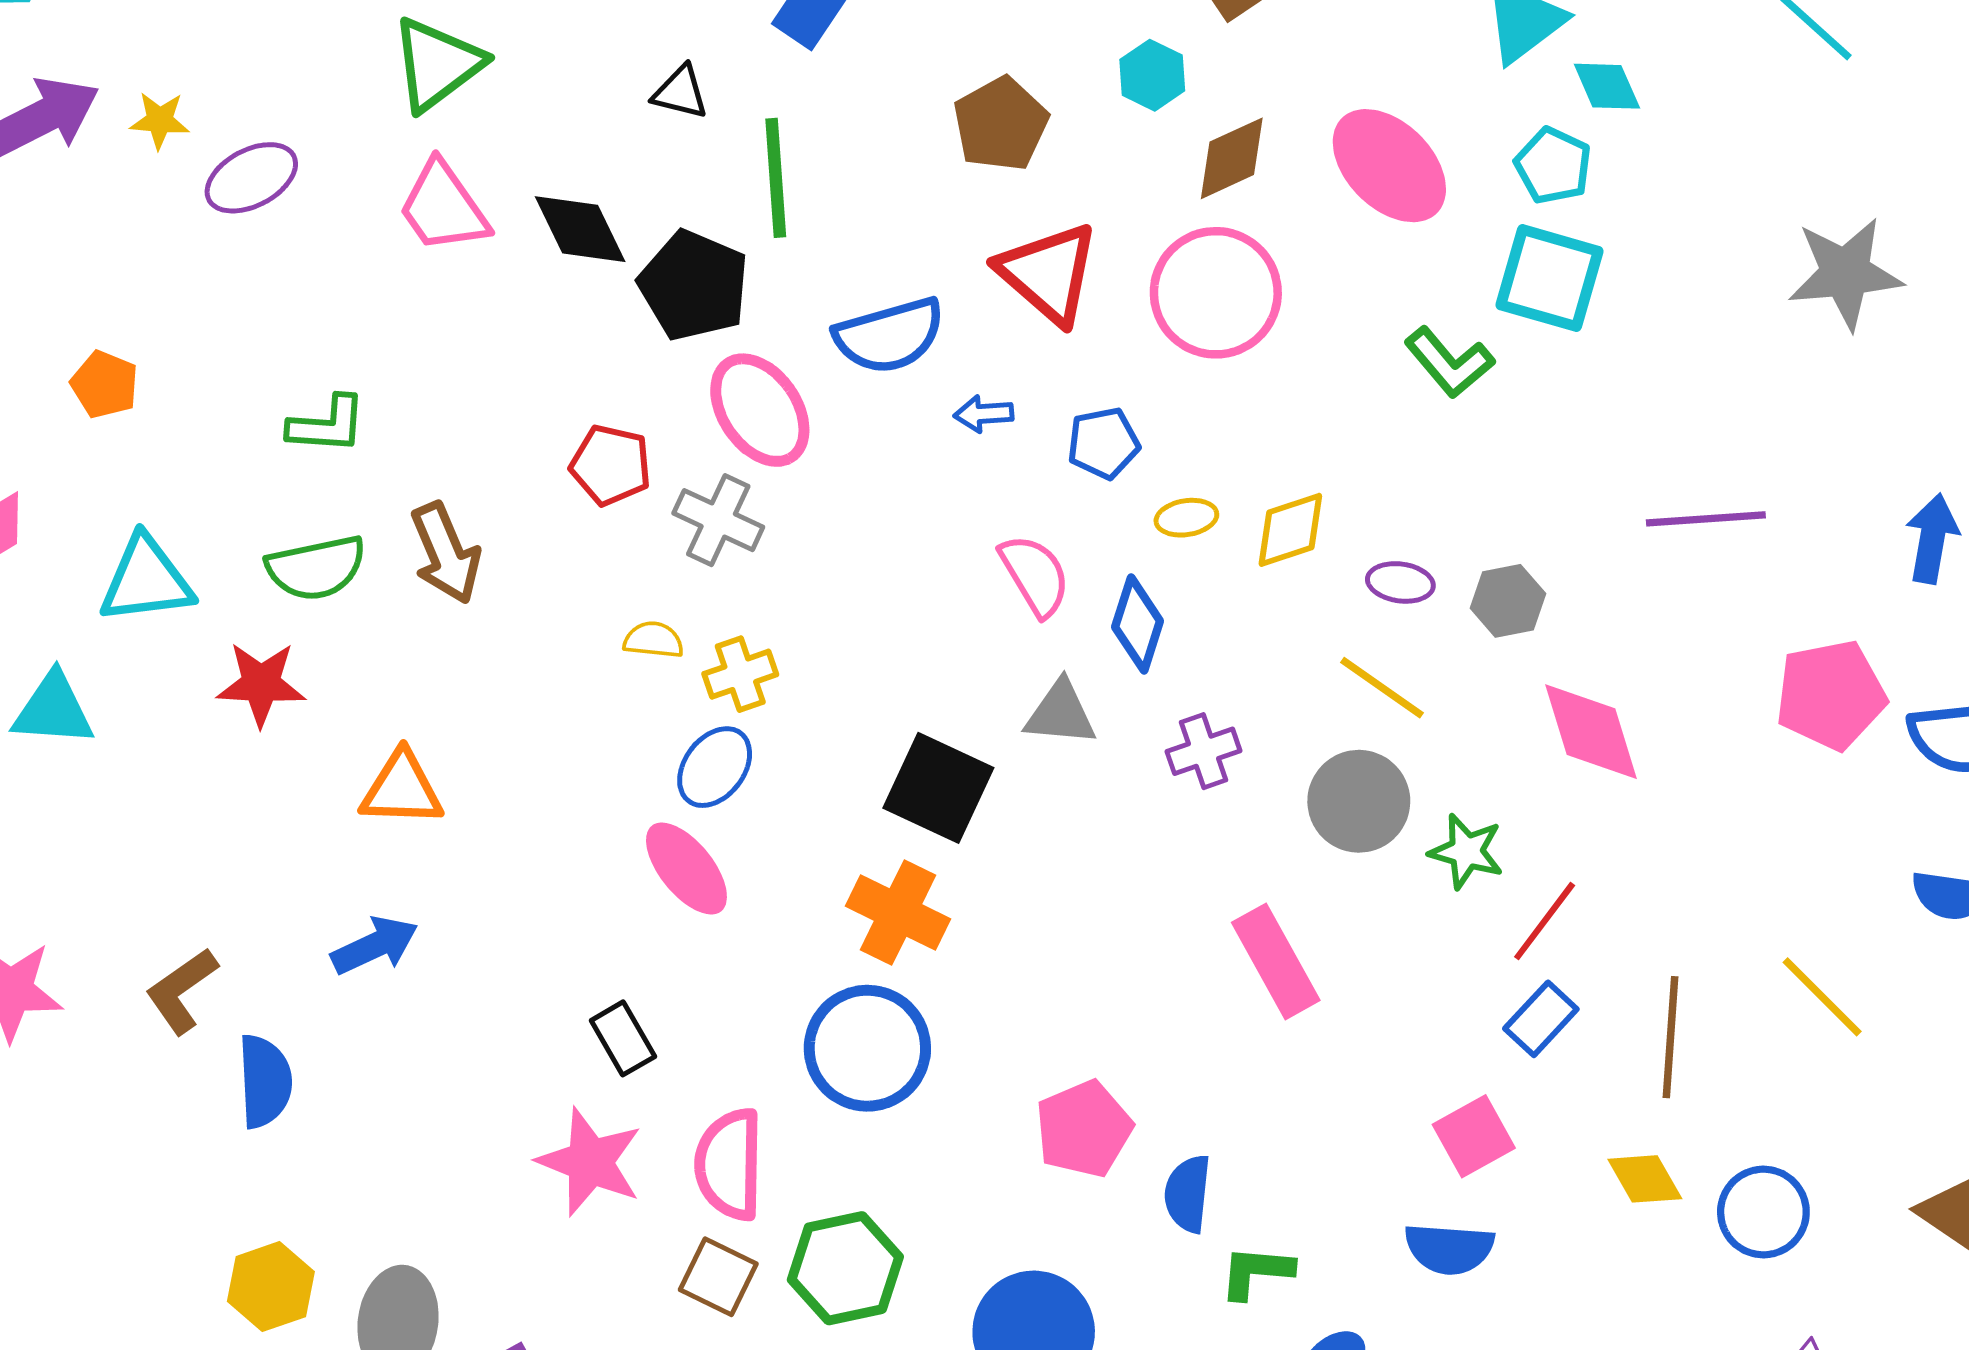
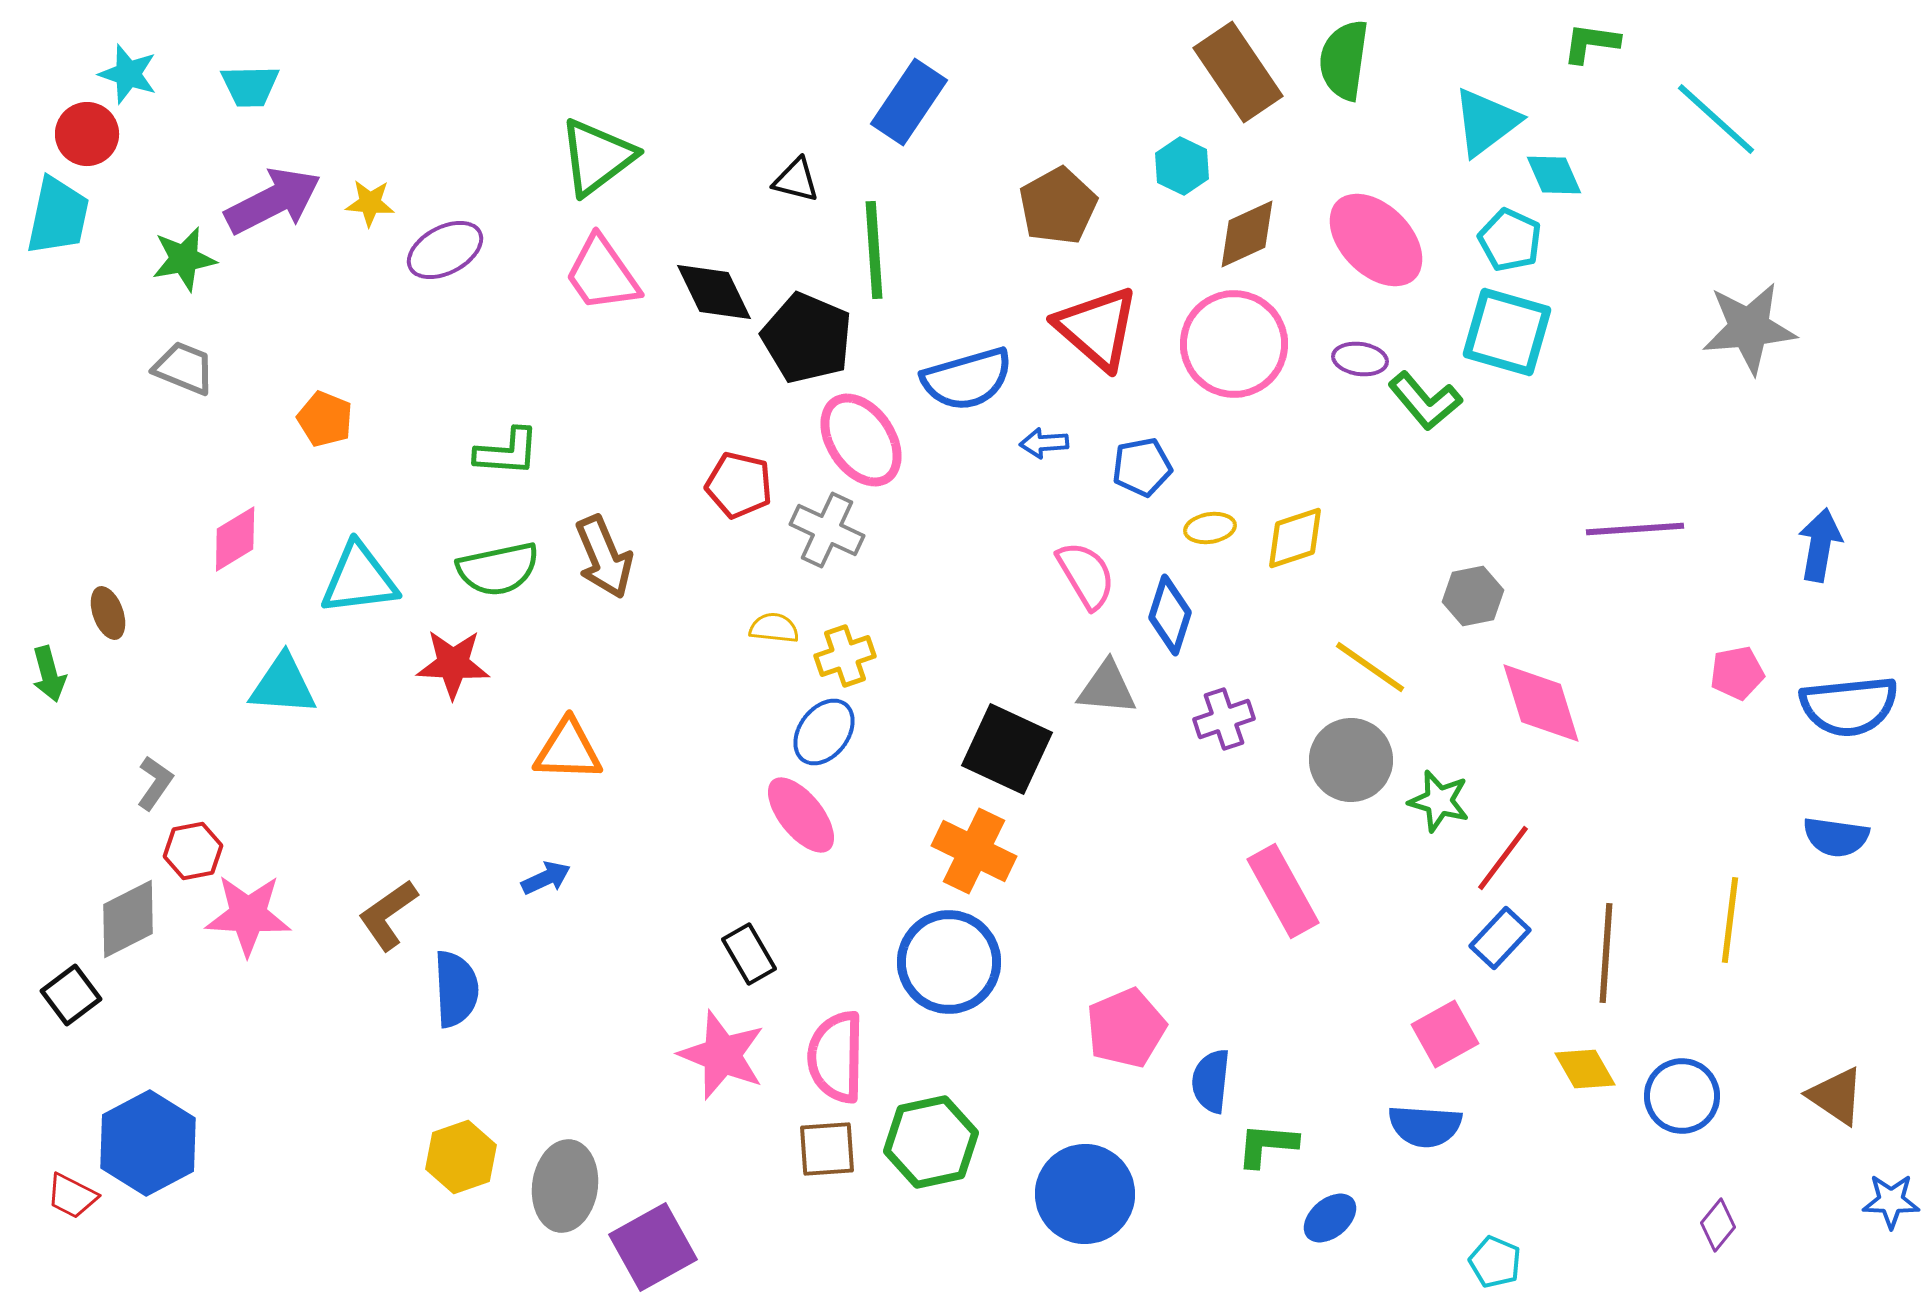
purple ellipse: (1400, 582) -> (1360, 359), moved
pink pentagon: (1831, 695) -> (1737, 673), size x0.6
blue arrow: (375, 946) -> (546, 878), size x0.7
yellow line: (1822, 997) -> (1730, 920), turned 52
brown square: (718, 1277) -> (827, 1149), turned -30

